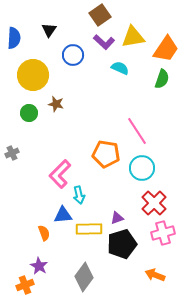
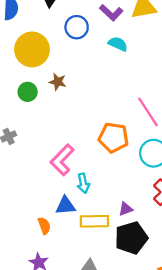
cyan semicircle: (120, 68) -> (118, 44), moved

